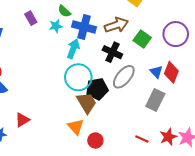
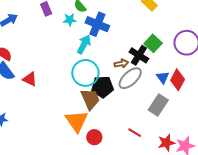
brown arrow: (116, 25) -> (121, 64), moved, size x0.6
black cross: (112, 52) -> (139, 55), moved
red triangle: (22, 120) -> (30, 79), moved, turned 49
orange triangle: (76, 127) -> (77, 121), size x1.4
red line: (142, 139) -> (135, 133), moved

